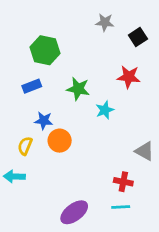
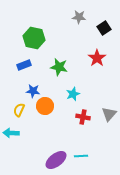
red star: (129, 77) -> (97, 58), turned 30
cyan star: (105, 110) -> (73, 94), moved
gray triangle: (145, 151) -> (109, 114), turned 42
red cross: (123, 182) -> (83, 117), moved
cyan line: (121, 207) -> (81, 156), moved

